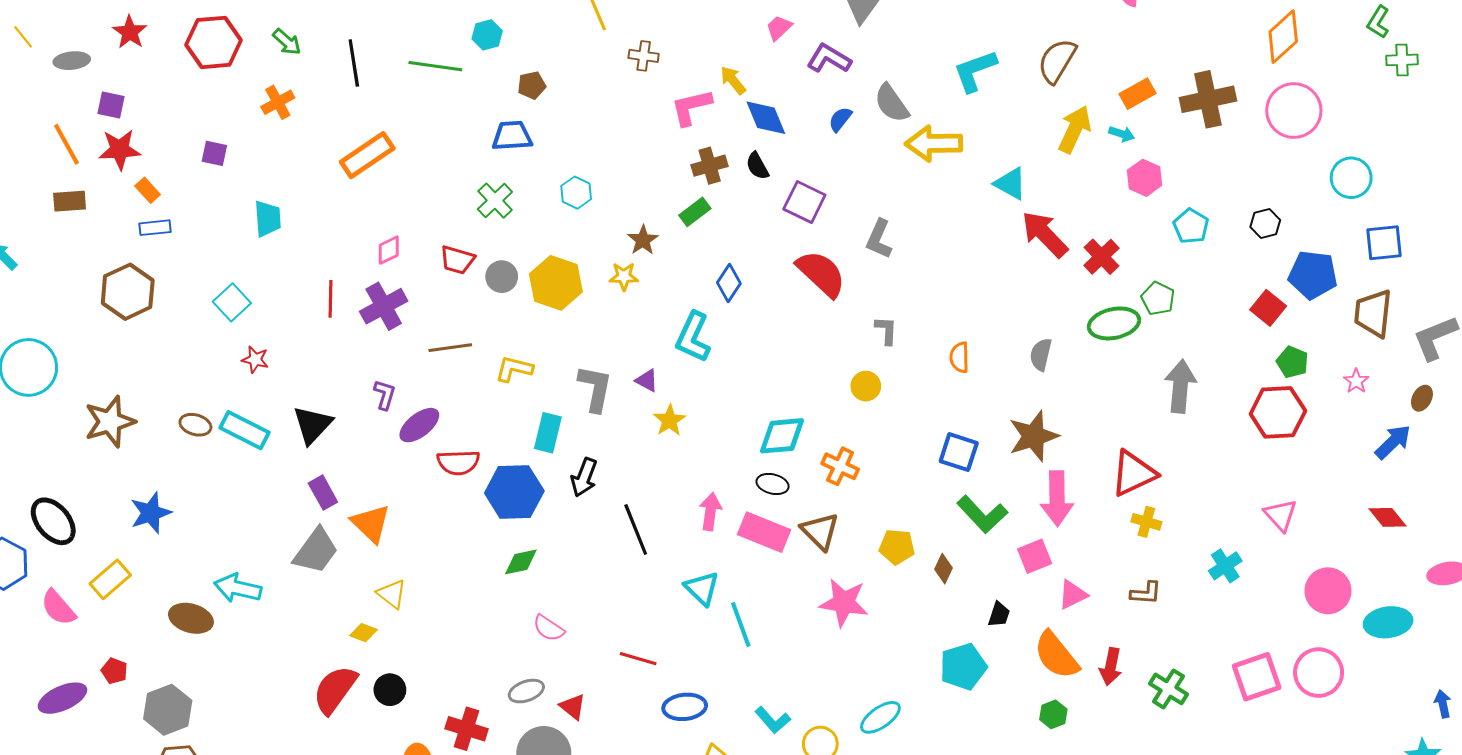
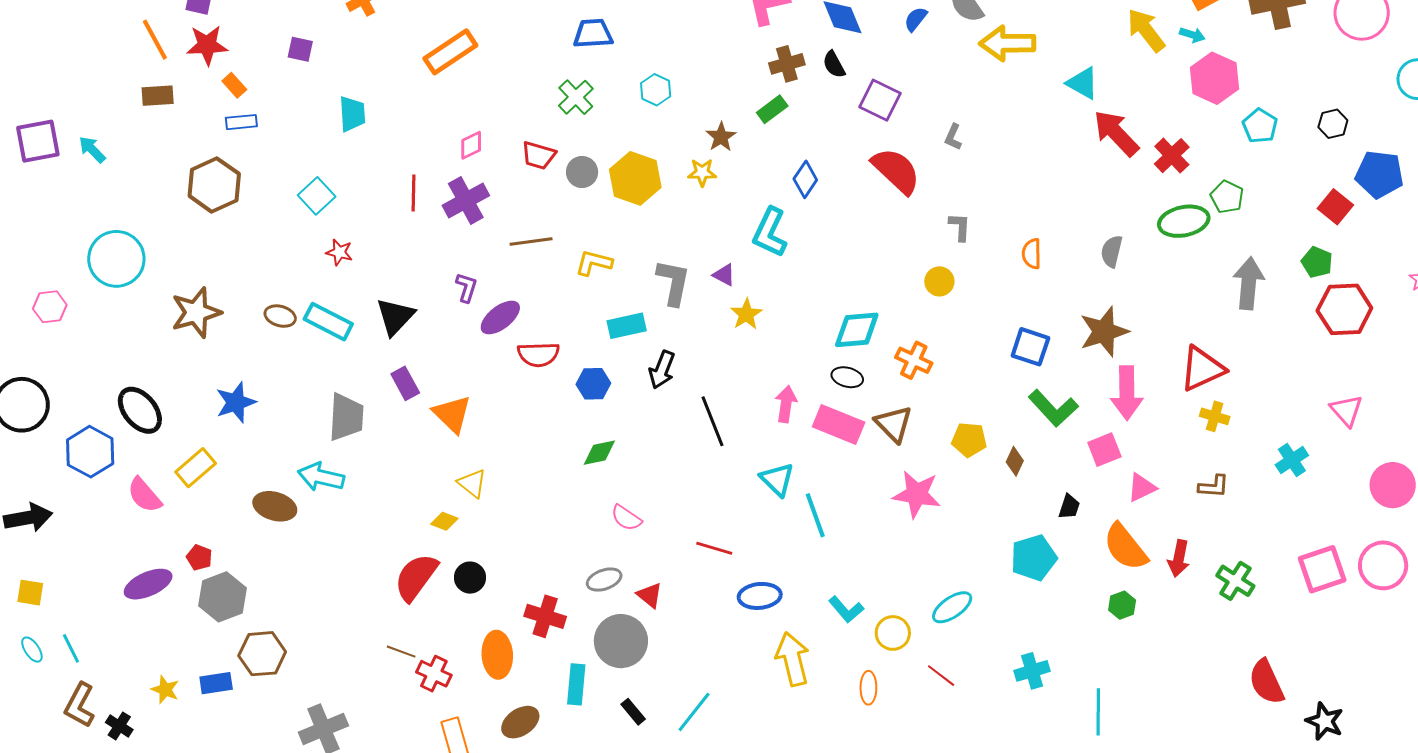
yellow arrow: (1075, 129) -> (1146, 30), turned -63
pink hexagon: (1145, 178) -> (1215, 78), size x1.4
gray L-shape: (879, 239) -> (953, 137), size x0.7
green pentagon: (1292, 362) -> (1317, 262), moved
cyan rectangle: (548, 433) -> (627, 326), turned 63
blue hexagon: (514, 492) -> (593, 384), size x0.6
gray trapezoid: (316, 551) -> (346, 417), moved, turned -33
gray hexagon: (168, 710) -> (222, 597), moved

